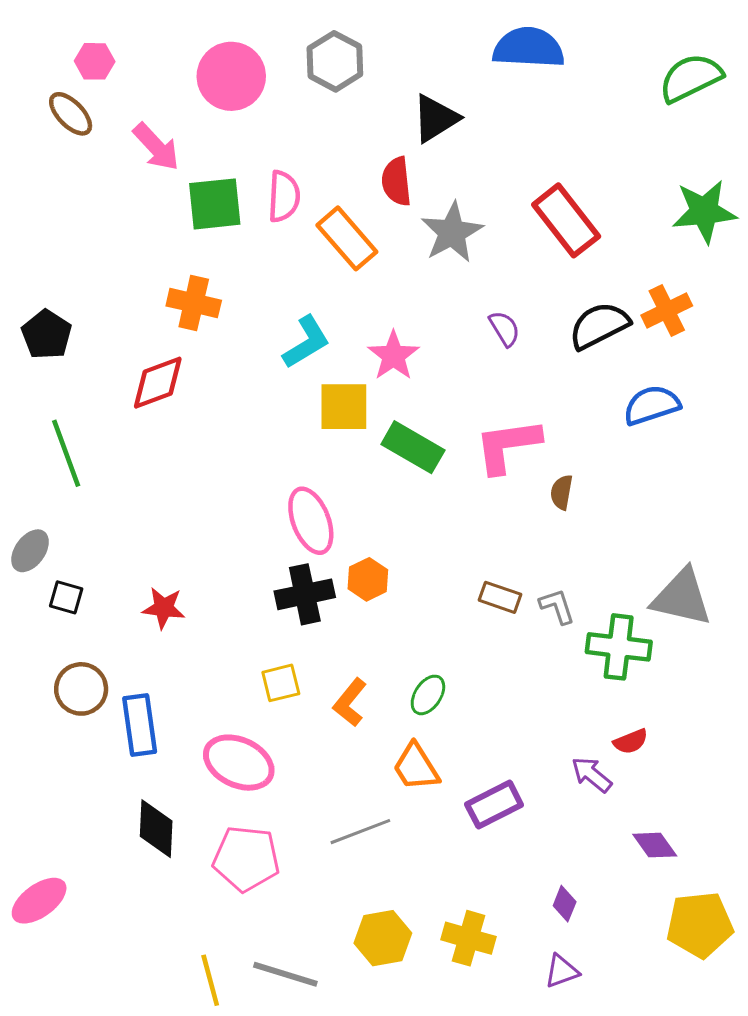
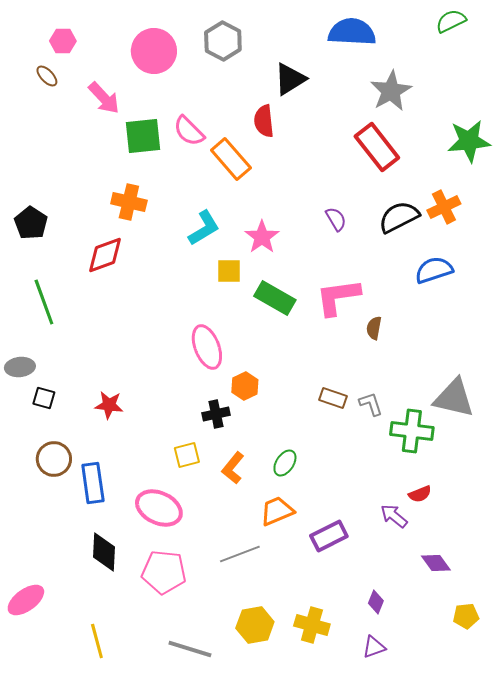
green semicircle: (691, 78) -> (451, 21), moved, size x0.7
brown ellipse: (71, 114) -> (47, 76), size x0.7
pink semicircle: (284, 196) -> (189, 131), turned 132
gray star: (452, 232) -> (391, 91), moved
yellow square: (344, 407) -> (229, 271), size x0.7
gray ellipse: (30, 551) -> (20, 367), turned 48
black cross: (305, 594) -> (216, 414), moved, size x0.7
orange trapezoid: (416, 767) -> (277, 511), turned 99
yellow pentagon: (700, 925) -> (466, 616), size x0.6
yellow line: (210, 980) -> (97, 641), moved

